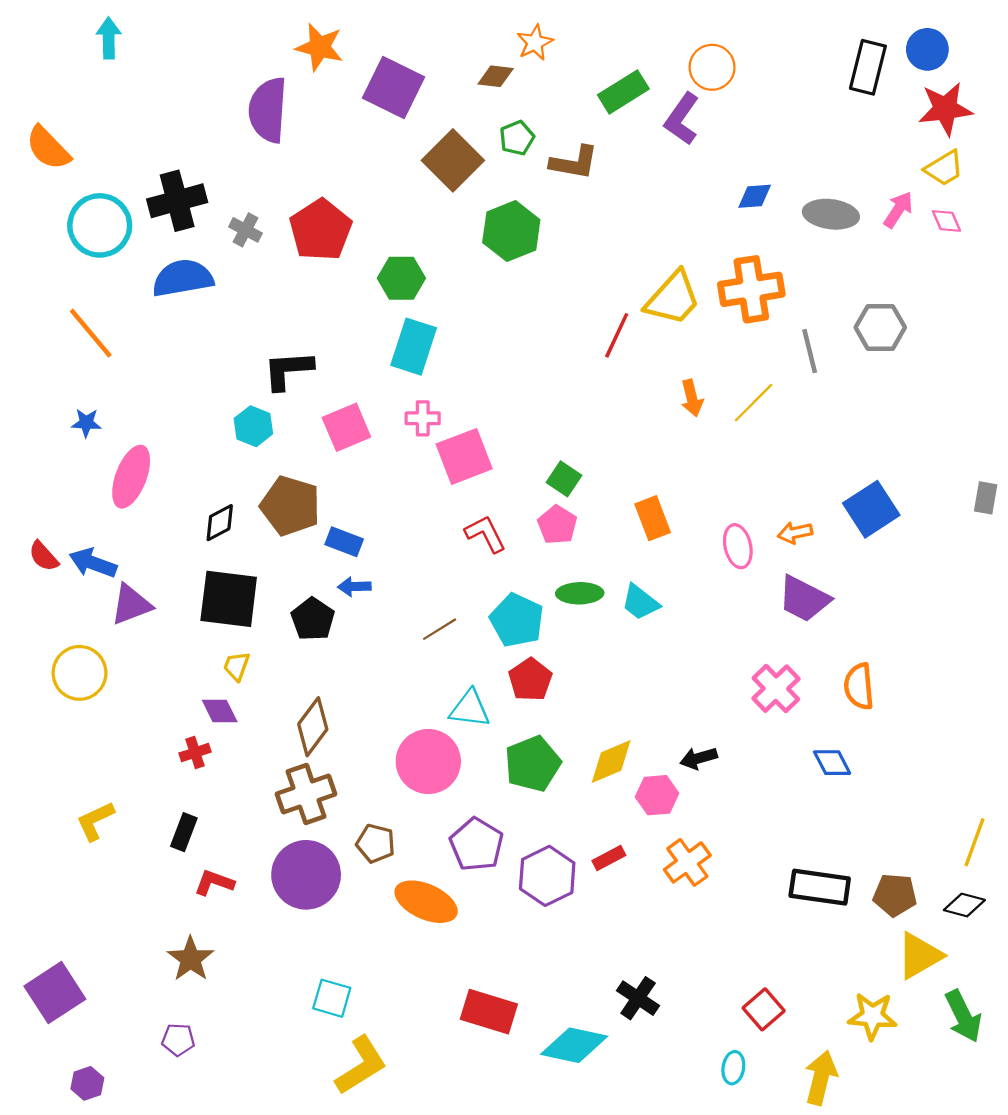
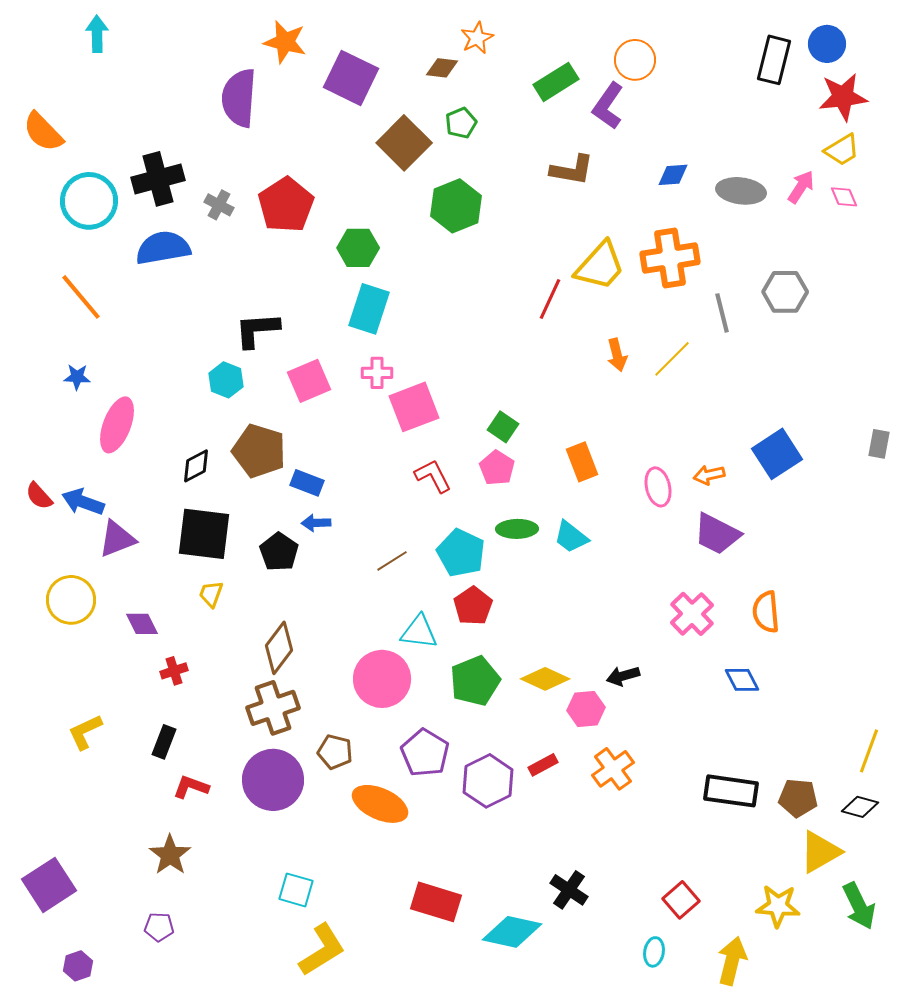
brown L-shape: (574, 163) -> (572, 170), moved
purple diamond: (220, 711) -> (142, 624), moved
yellow diamond: (611, 762) -> (545, 679), turned 48

